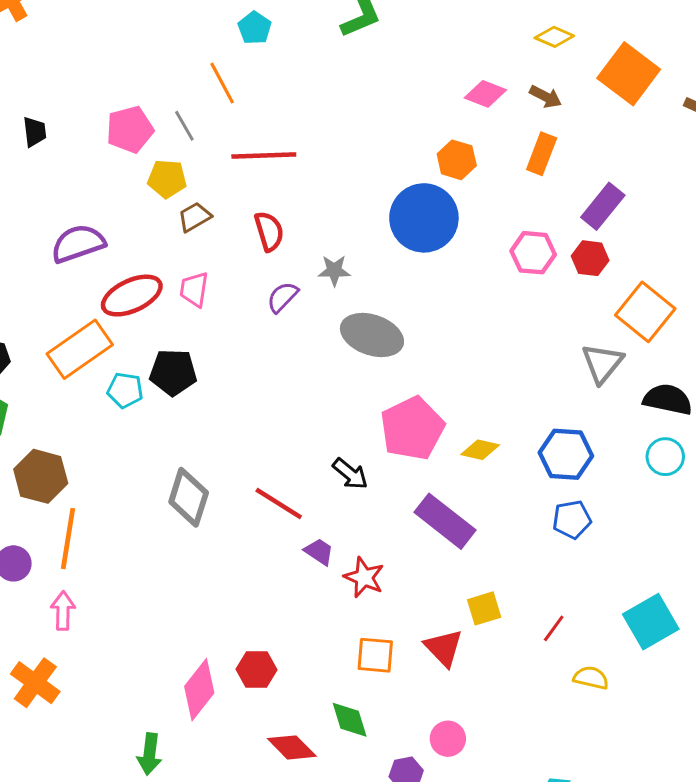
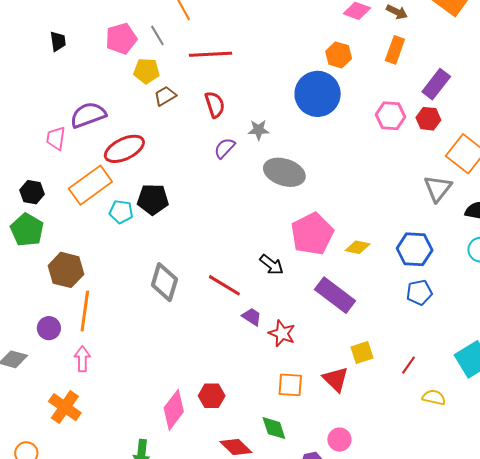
pink trapezoid: (194, 289) -> (56, 138), moved

